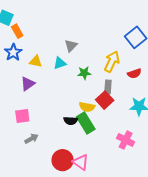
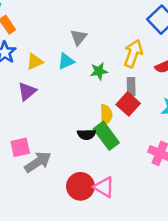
yellow triangle: (36, 61) -> (35, 62), turned -32
yellow semicircle: (87, 107) -> (106, 115), turned -98
pink square: (22, 116) -> (20, 147), moved
gray arrow: (31, 139) -> (38, 162), size x1.5

